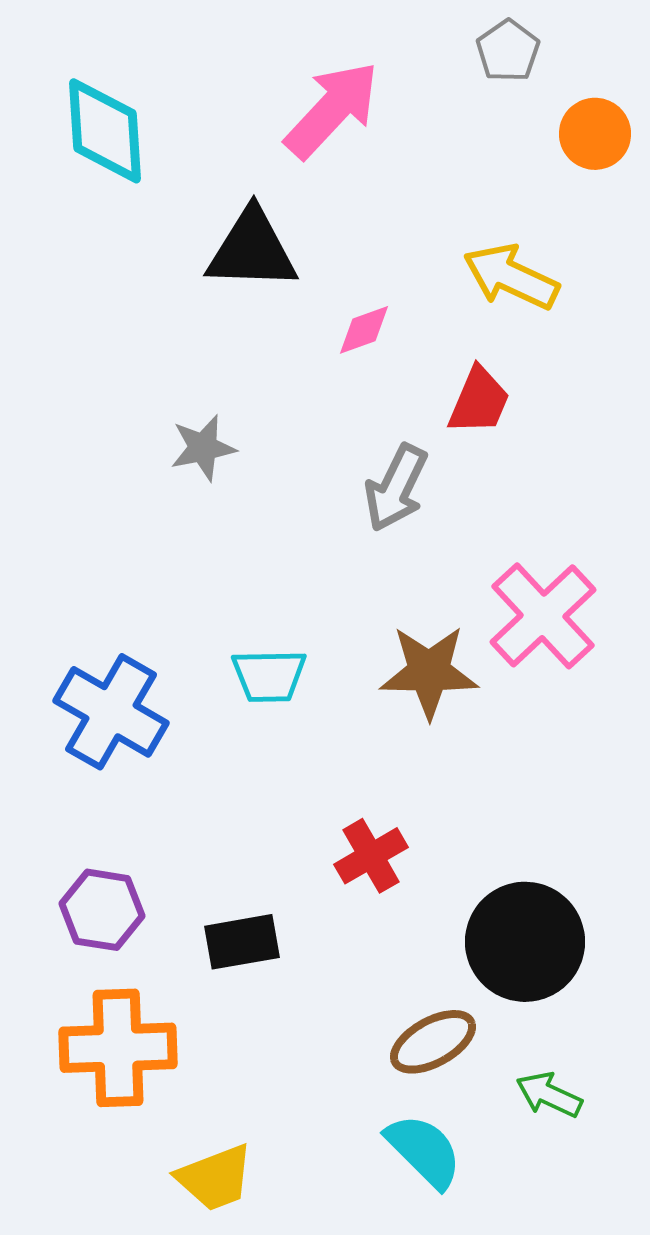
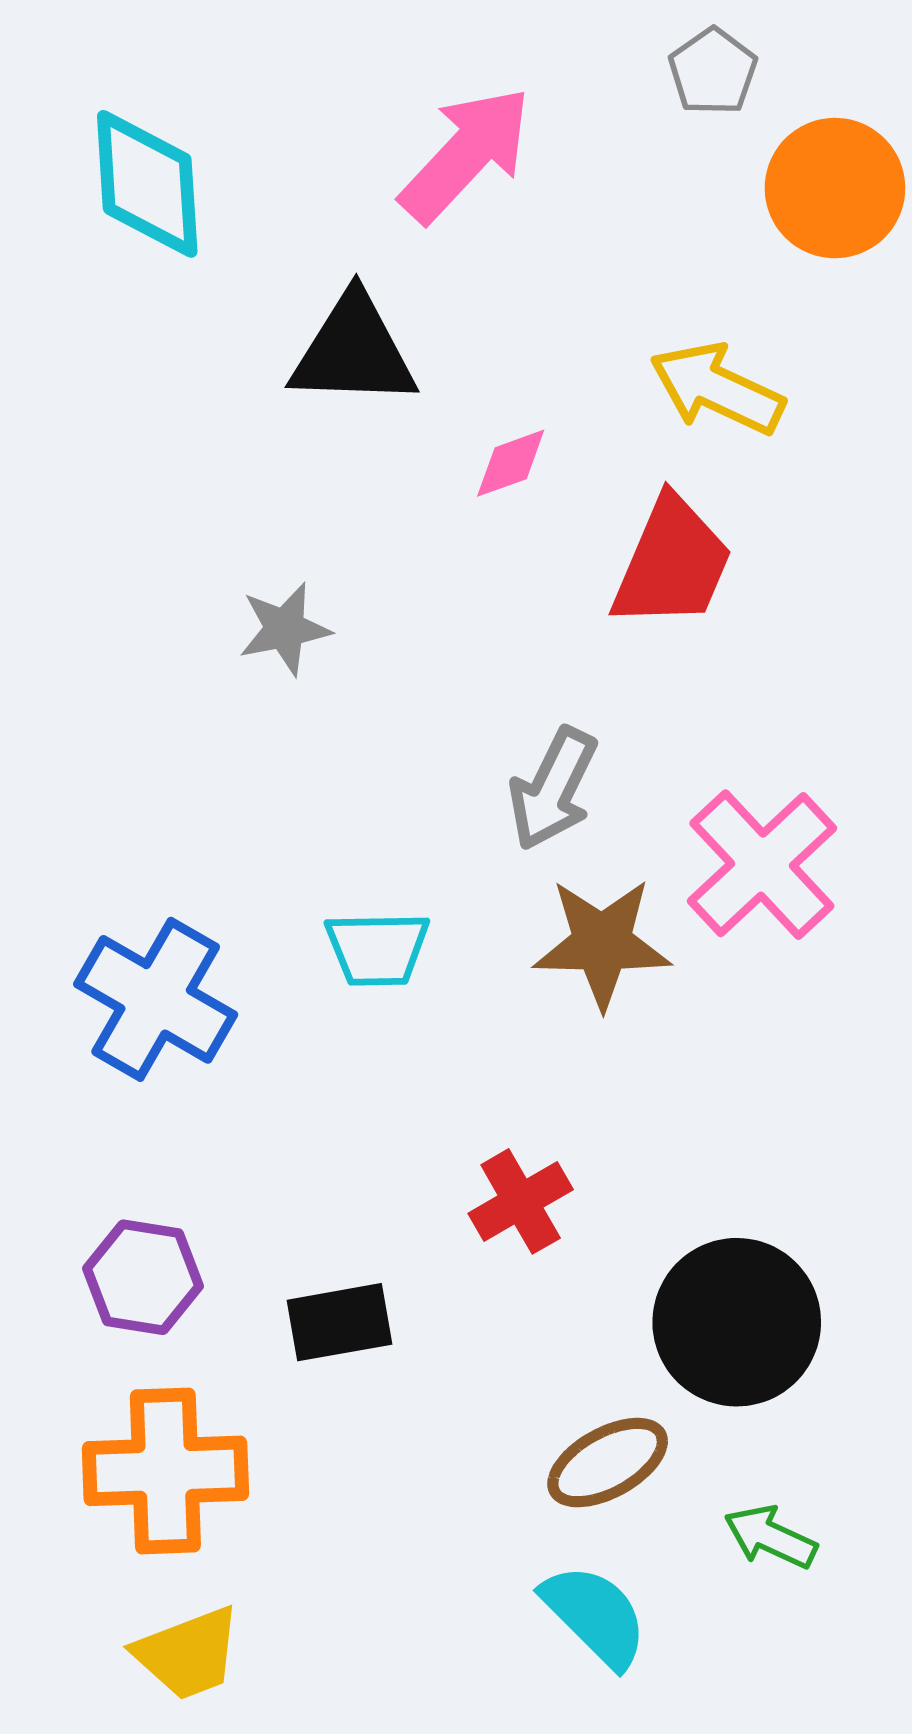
orange circle: (595, 134) -> (835, 188), size x1.4
red trapezoid: (479, 401) -> (672, 563), size x1.4
gray arrow: (396, 488) -> (553, 789), moved
yellow trapezoid: (215, 1178) -> (188, 1653), moved

